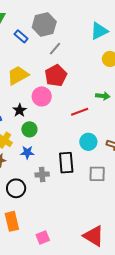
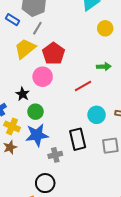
gray line: (55, 49) -> (37, 28), moved
yellow trapezoid: (18, 75) -> (25, 49), moved
blue star: (27, 152) -> (37, 135), size x1.6
black circle: (16, 188) -> (45, 183), moved

